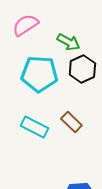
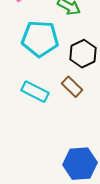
black hexagon: (82, 69) -> (83, 54), moved

